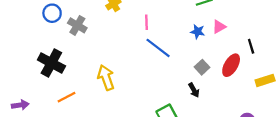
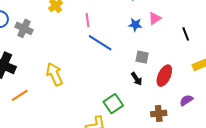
red ellipse: (231, 65) -> (164, 76), moved
gray square: (202, 67) -> (142, 57), turned -32

